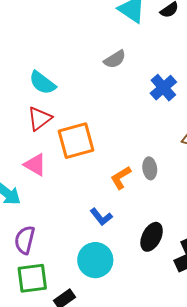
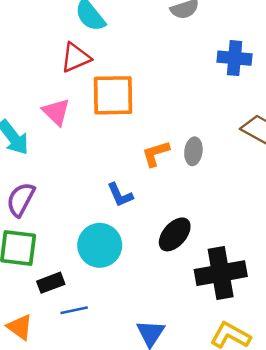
blue cross: (163, 88) -> (235, 58), turned 32

